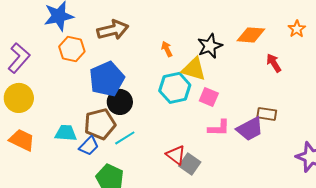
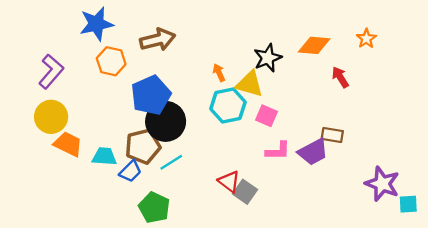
orange arrow: (167, 49) -> (219, 73), moved
black circle: (120, 102) -> (166, 121), size x1.4
orange trapezoid: (22, 140) -> (68, 144), moved

